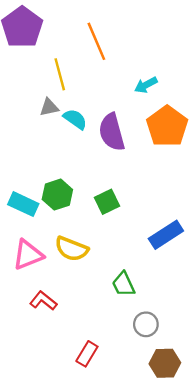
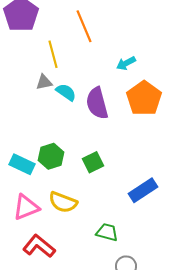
green trapezoid: (123, 284) -> (107, 232), turned 130
red L-shape: (43, 301) -> (39, 246), size x1.4

